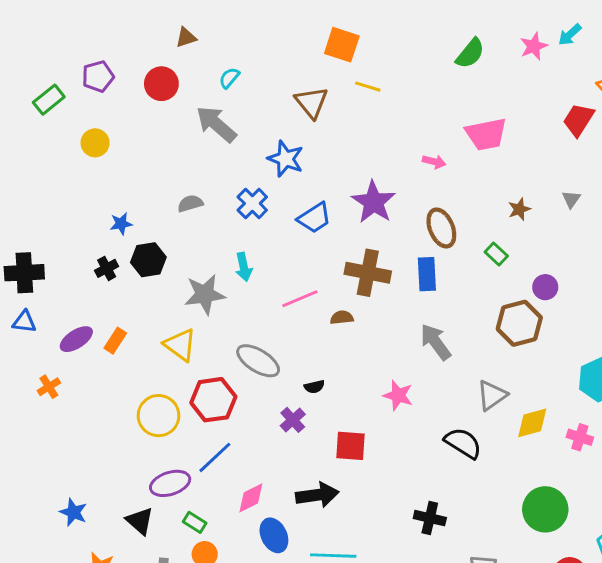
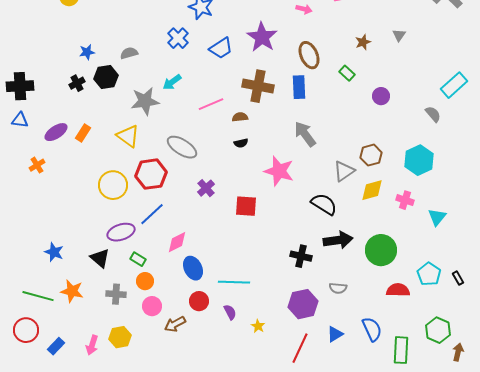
gray semicircle: (190, 203) -> (129, 53), moved
cyan arrow: (244, 267) -> (172, 82), turned 66
brown hexagon: (519, 323) -> (371, 155), moved, size x0.7
black semicircle: (314, 387) -> (241, 143), moved
pink star: (398, 395) -> (279, 171), size x1.4
black arrow: (317, 495) -> (338, 240), moved

